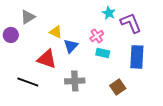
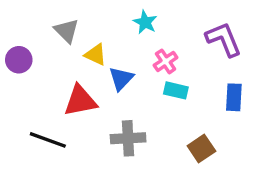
cyan star: (109, 13) -> (145, 22), moved
gray triangle: (28, 17) -> (67, 31), moved, turned -42
blue rectangle: (137, 57) -> (234, 97), size x0.7
red triangle: (47, 59) -> (80, 101), turned -30

